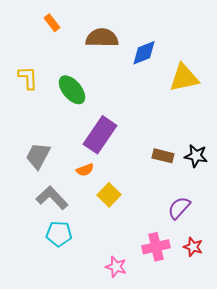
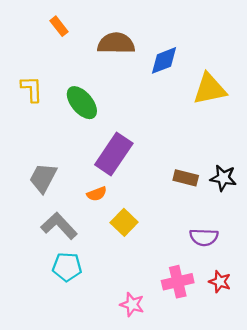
purple semicircle: (179, 208) -> (204, 237), turned -130

